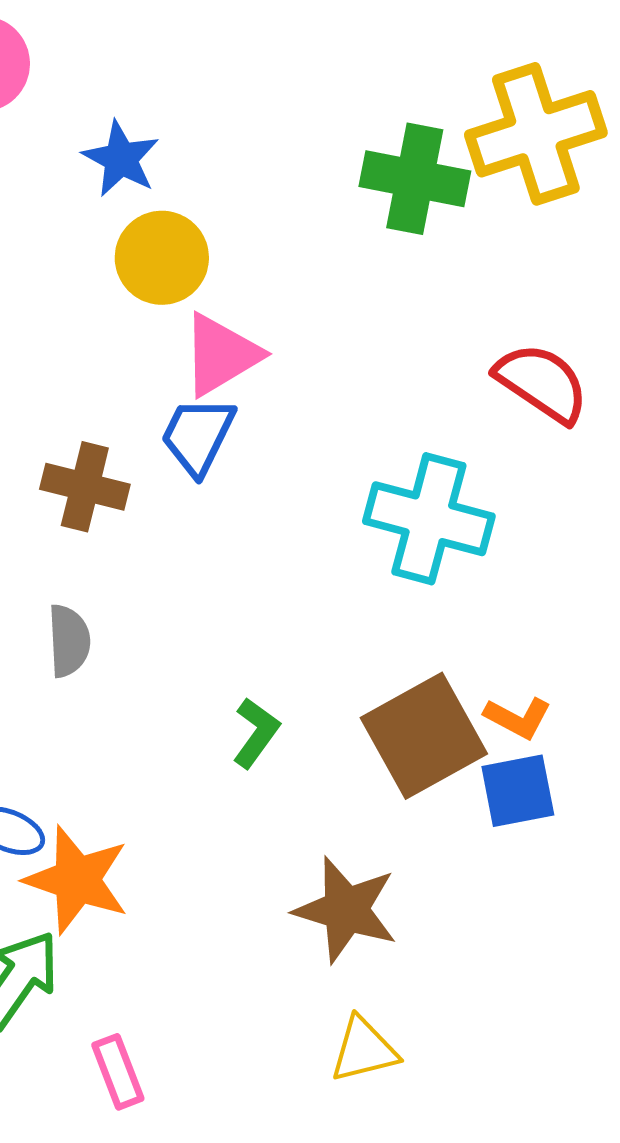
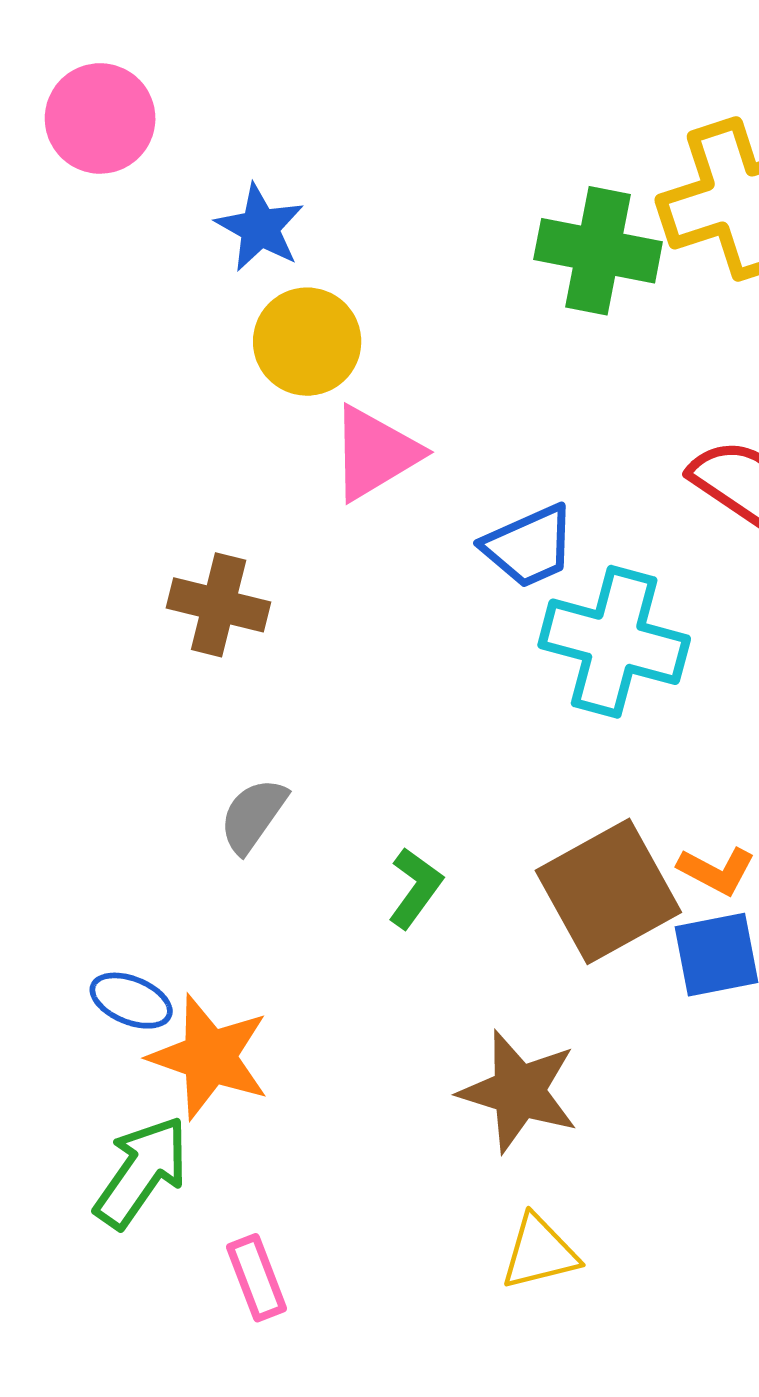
blue trapezoid: (198, 436) -> (529, 546), moved, turned -140
gray semicircle: (69, 641) -> (253, 815), moved, turned -142

